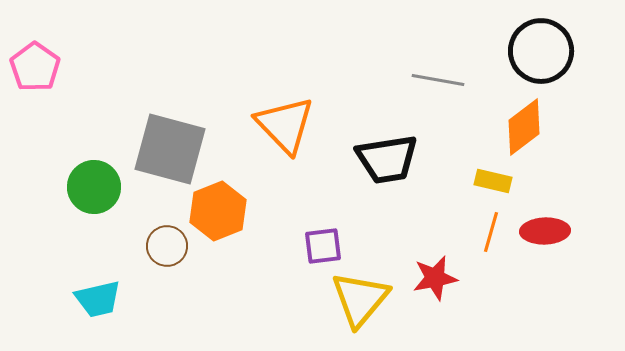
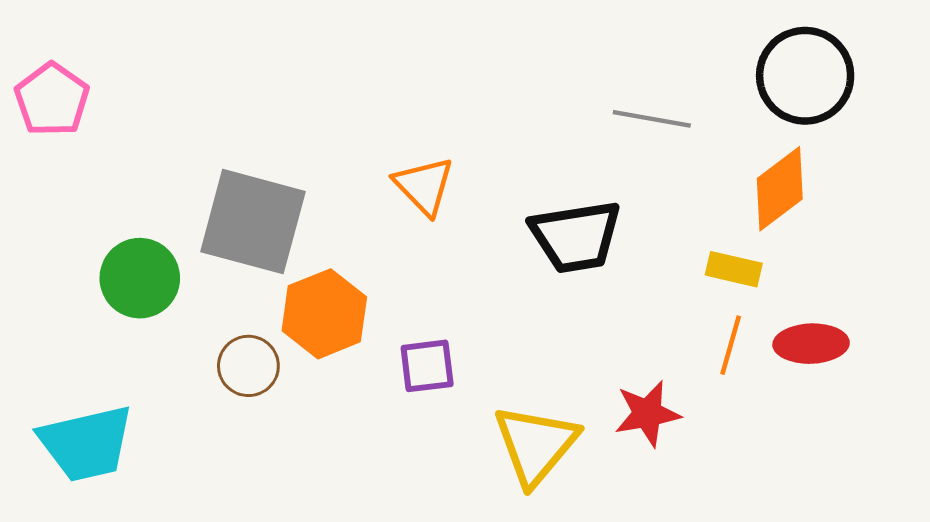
orange triangle: (285, 125) -> (424, 186), size x0.7
purple square: (323, 246) -> (427, 366), moved
cyan trapezoid: (98, 299) -> (86, 443), moved, size x1.4

